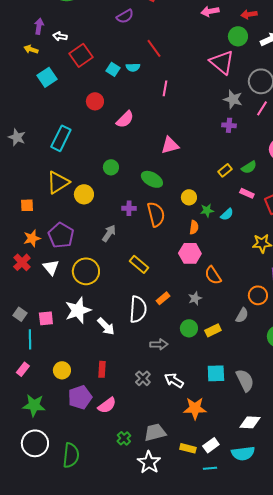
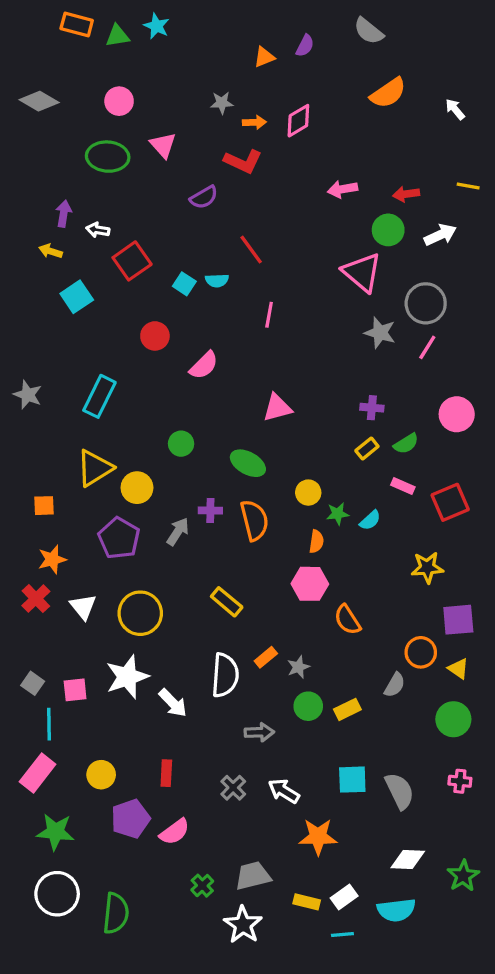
purple cross: (229, 125) -> (372, 408), moved
gray arrow: (109, 233) -> (178, 532), moved
purple pentagon: (61, 235) -> (119, 538), moved
gray star: (195, 298) -> (298, 667), moved
pink rectangle: (23, 369) -> (38, 773), size x1.6

